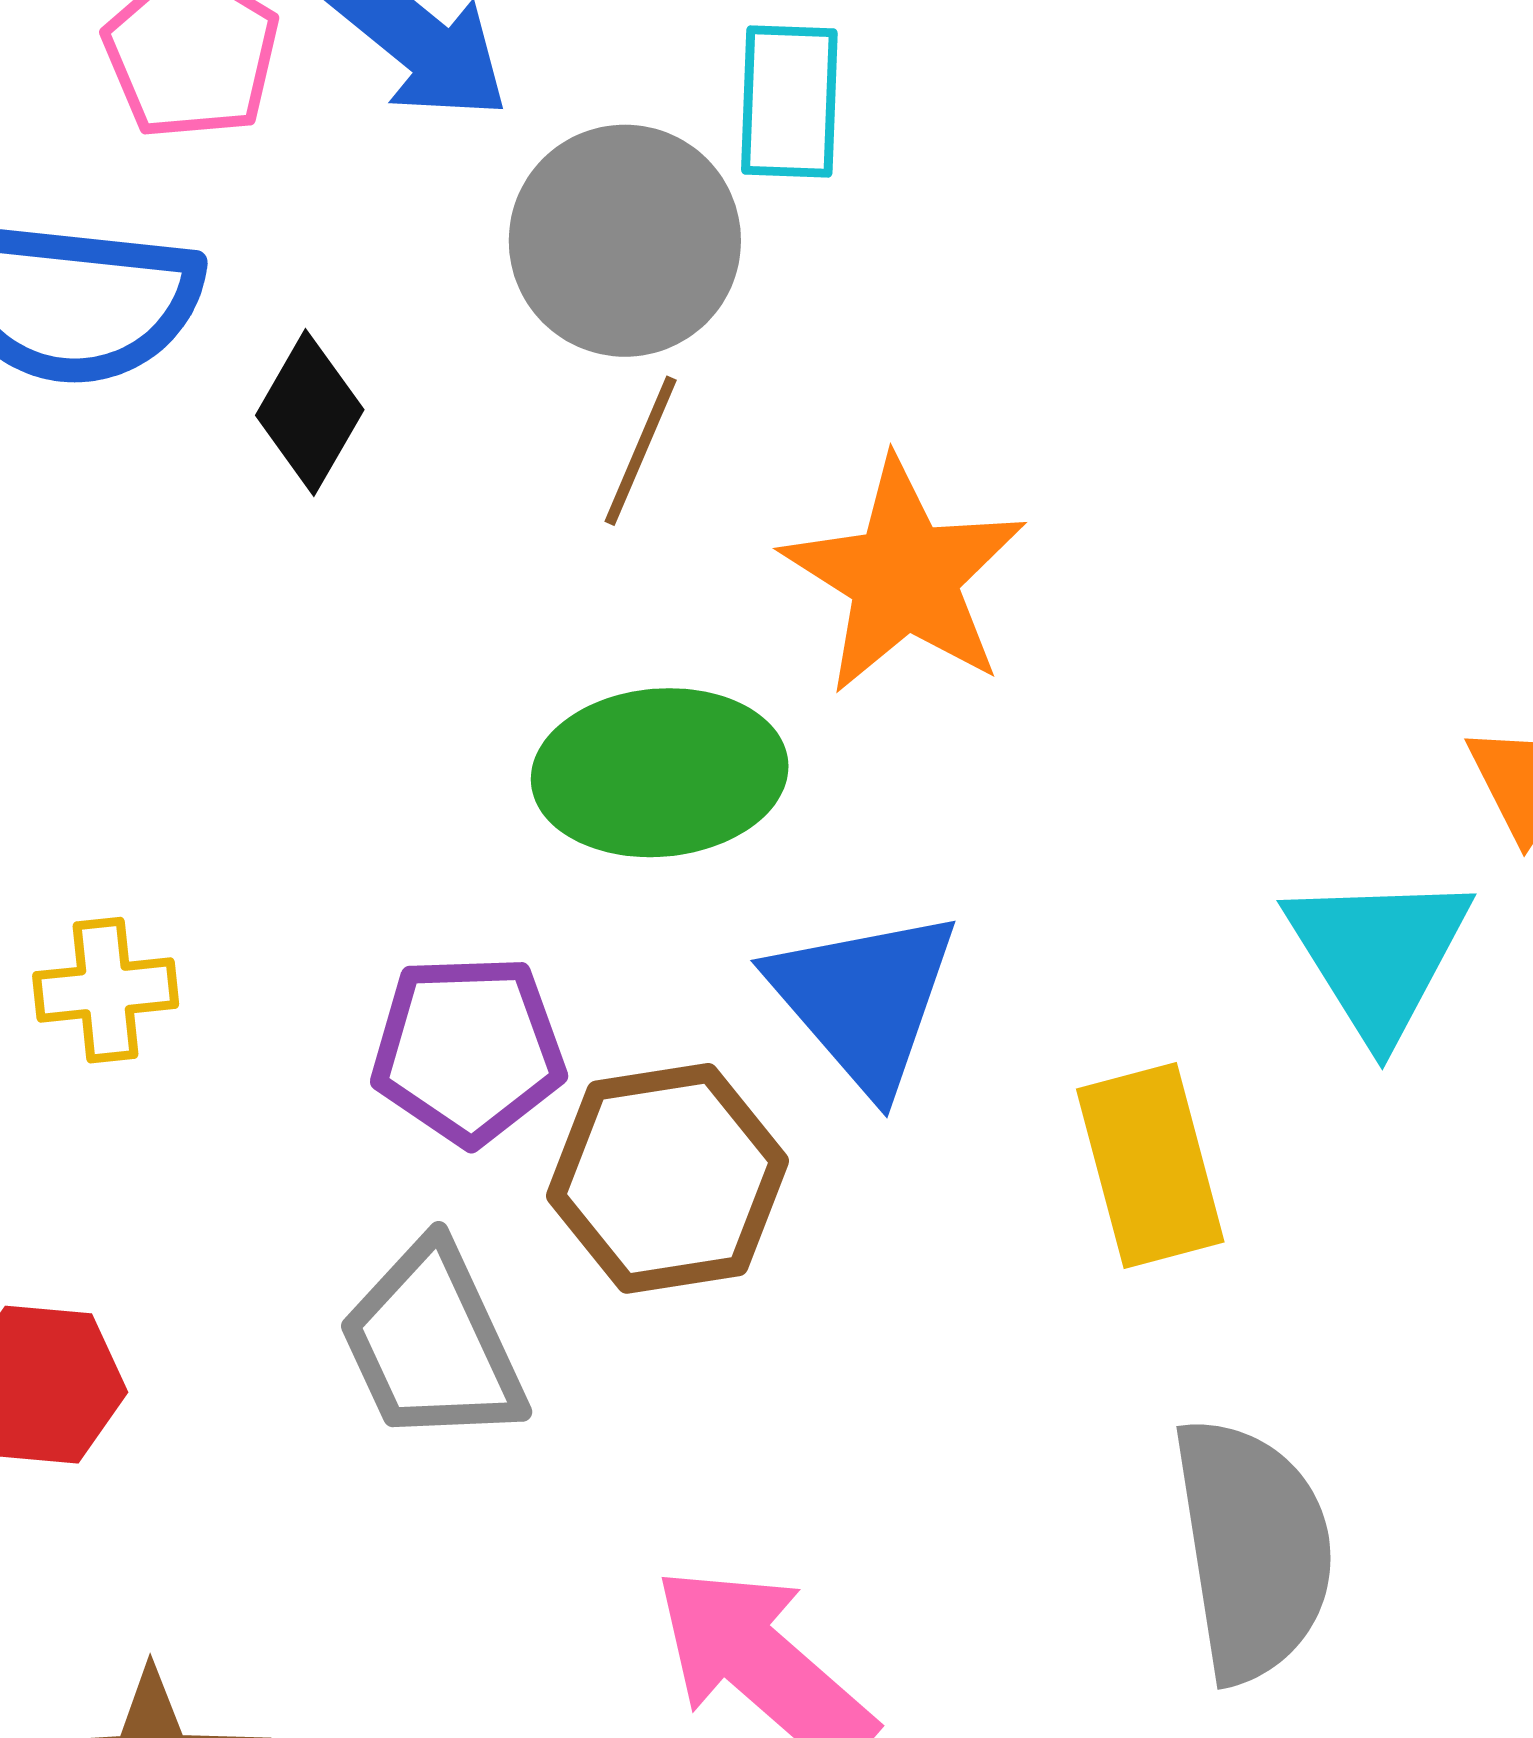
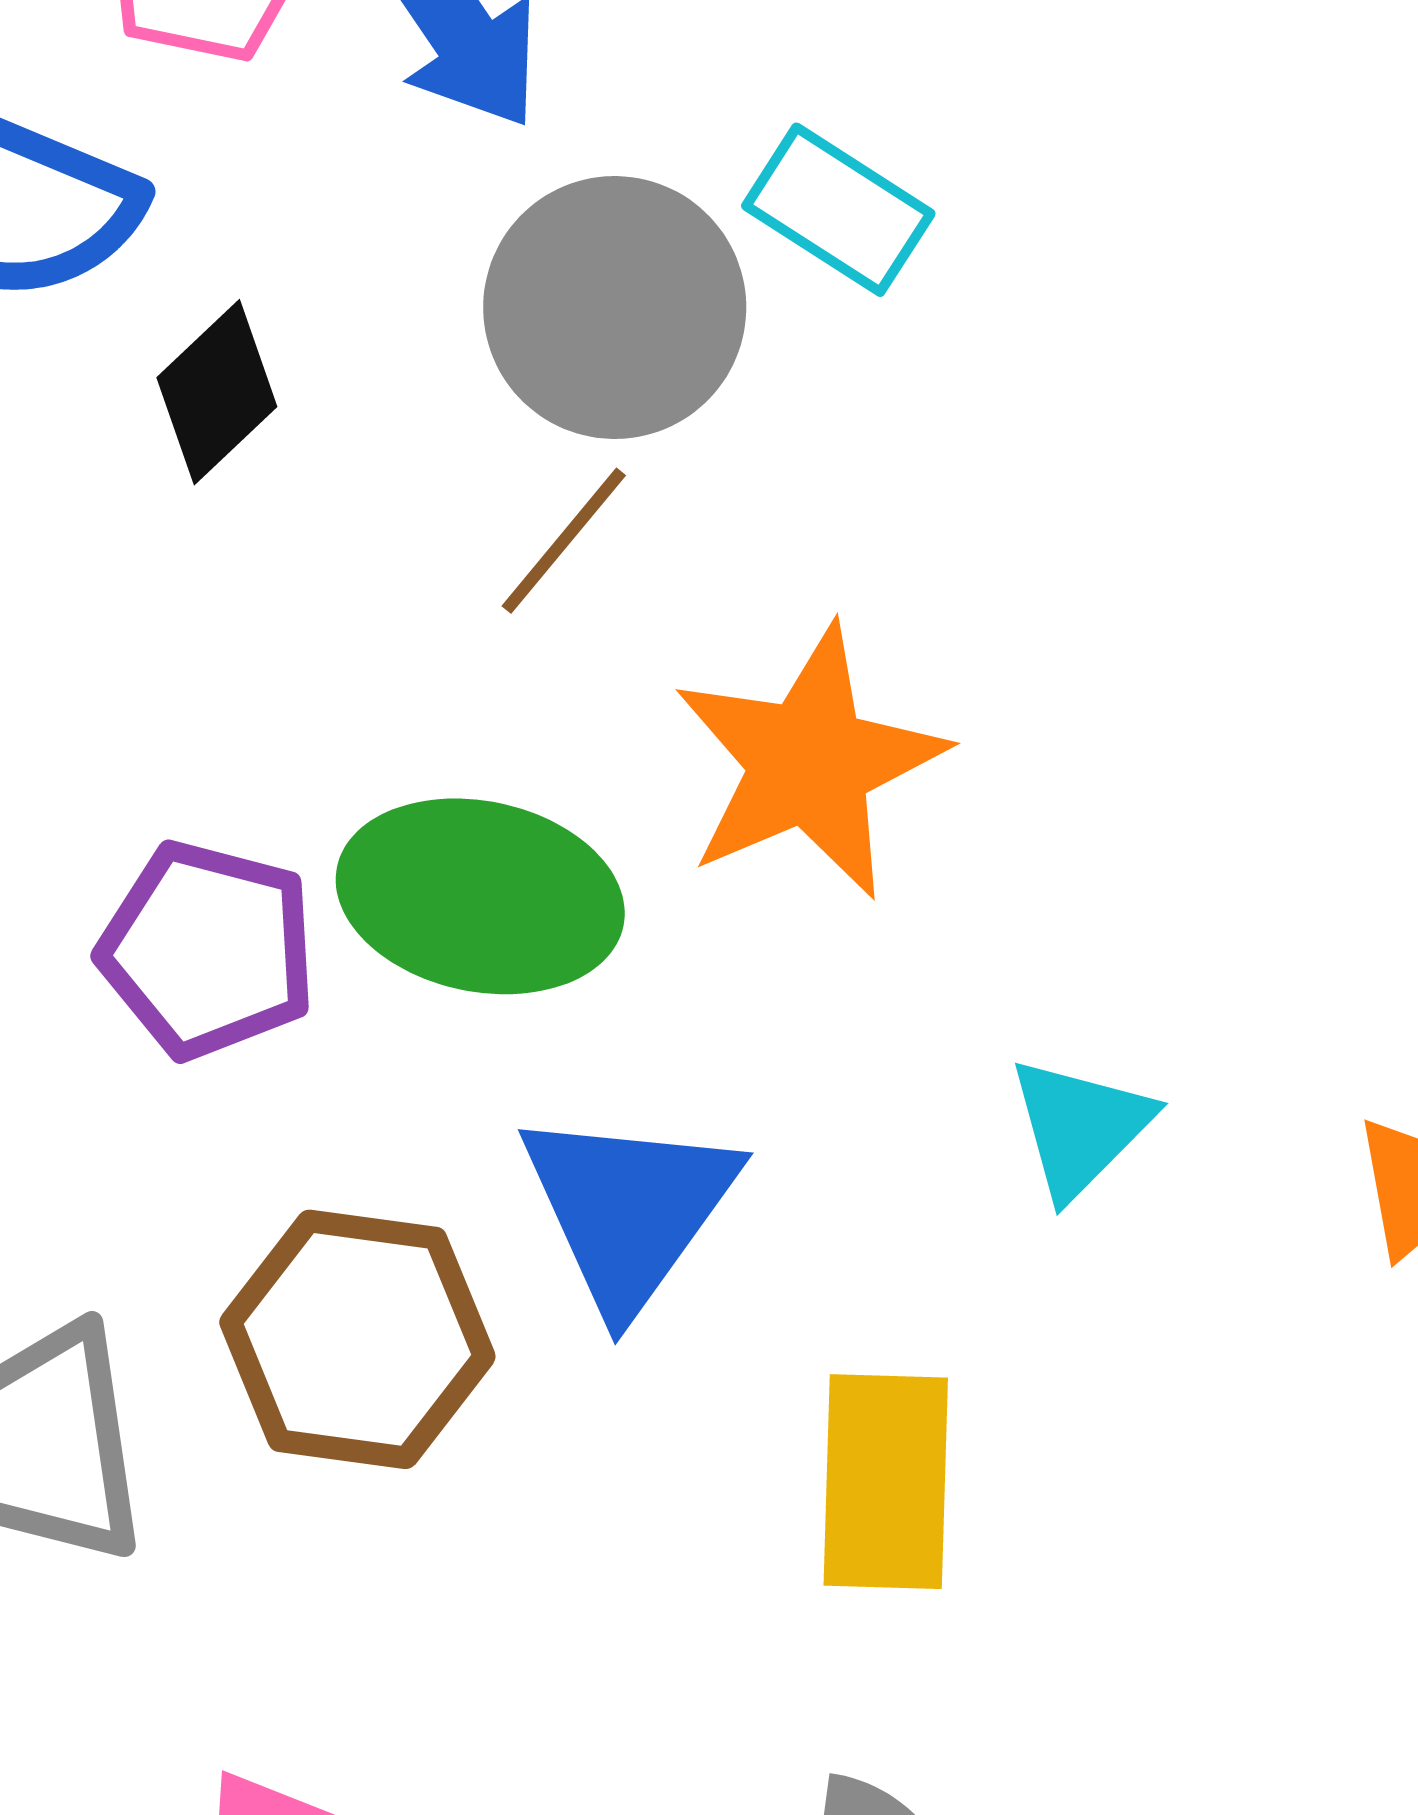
cyan rectangle: (789, 102) -> (838, 210), turned -76
cyan triangle: (1378, 955) -> (1080, 1127), moved, size x0.7
purple pentagon: (468, 1050) -> (208, 950), moved

